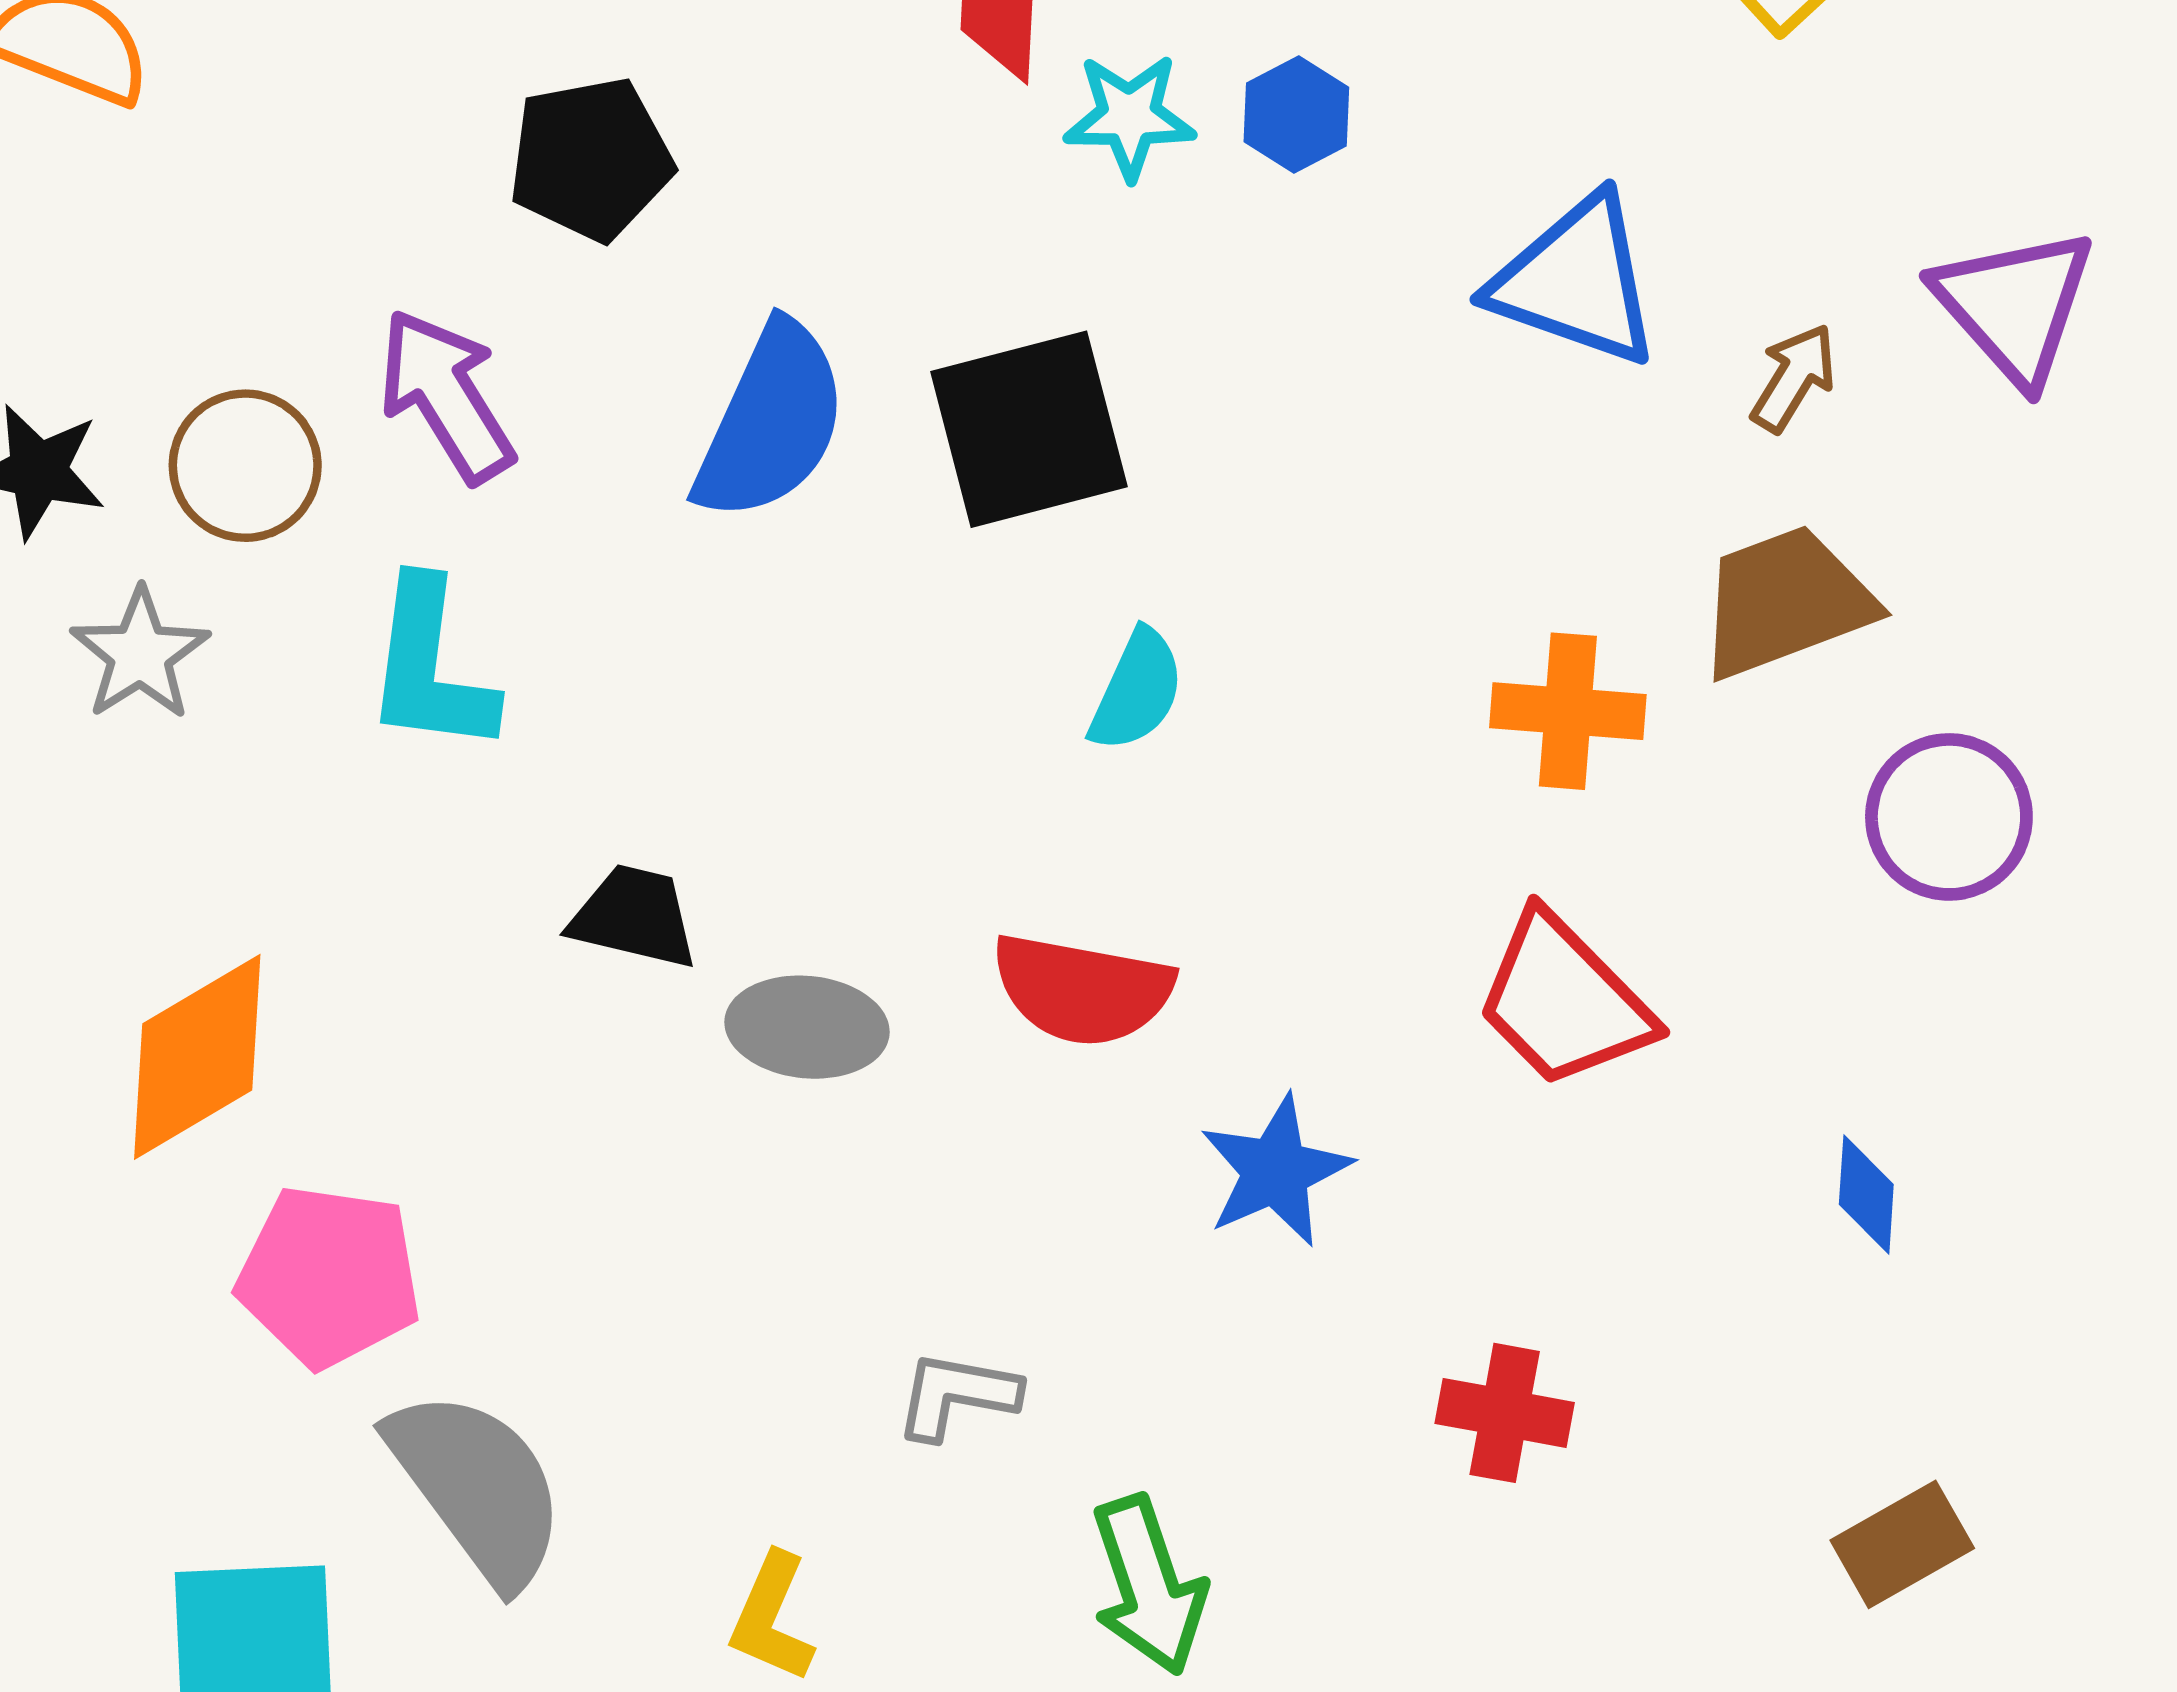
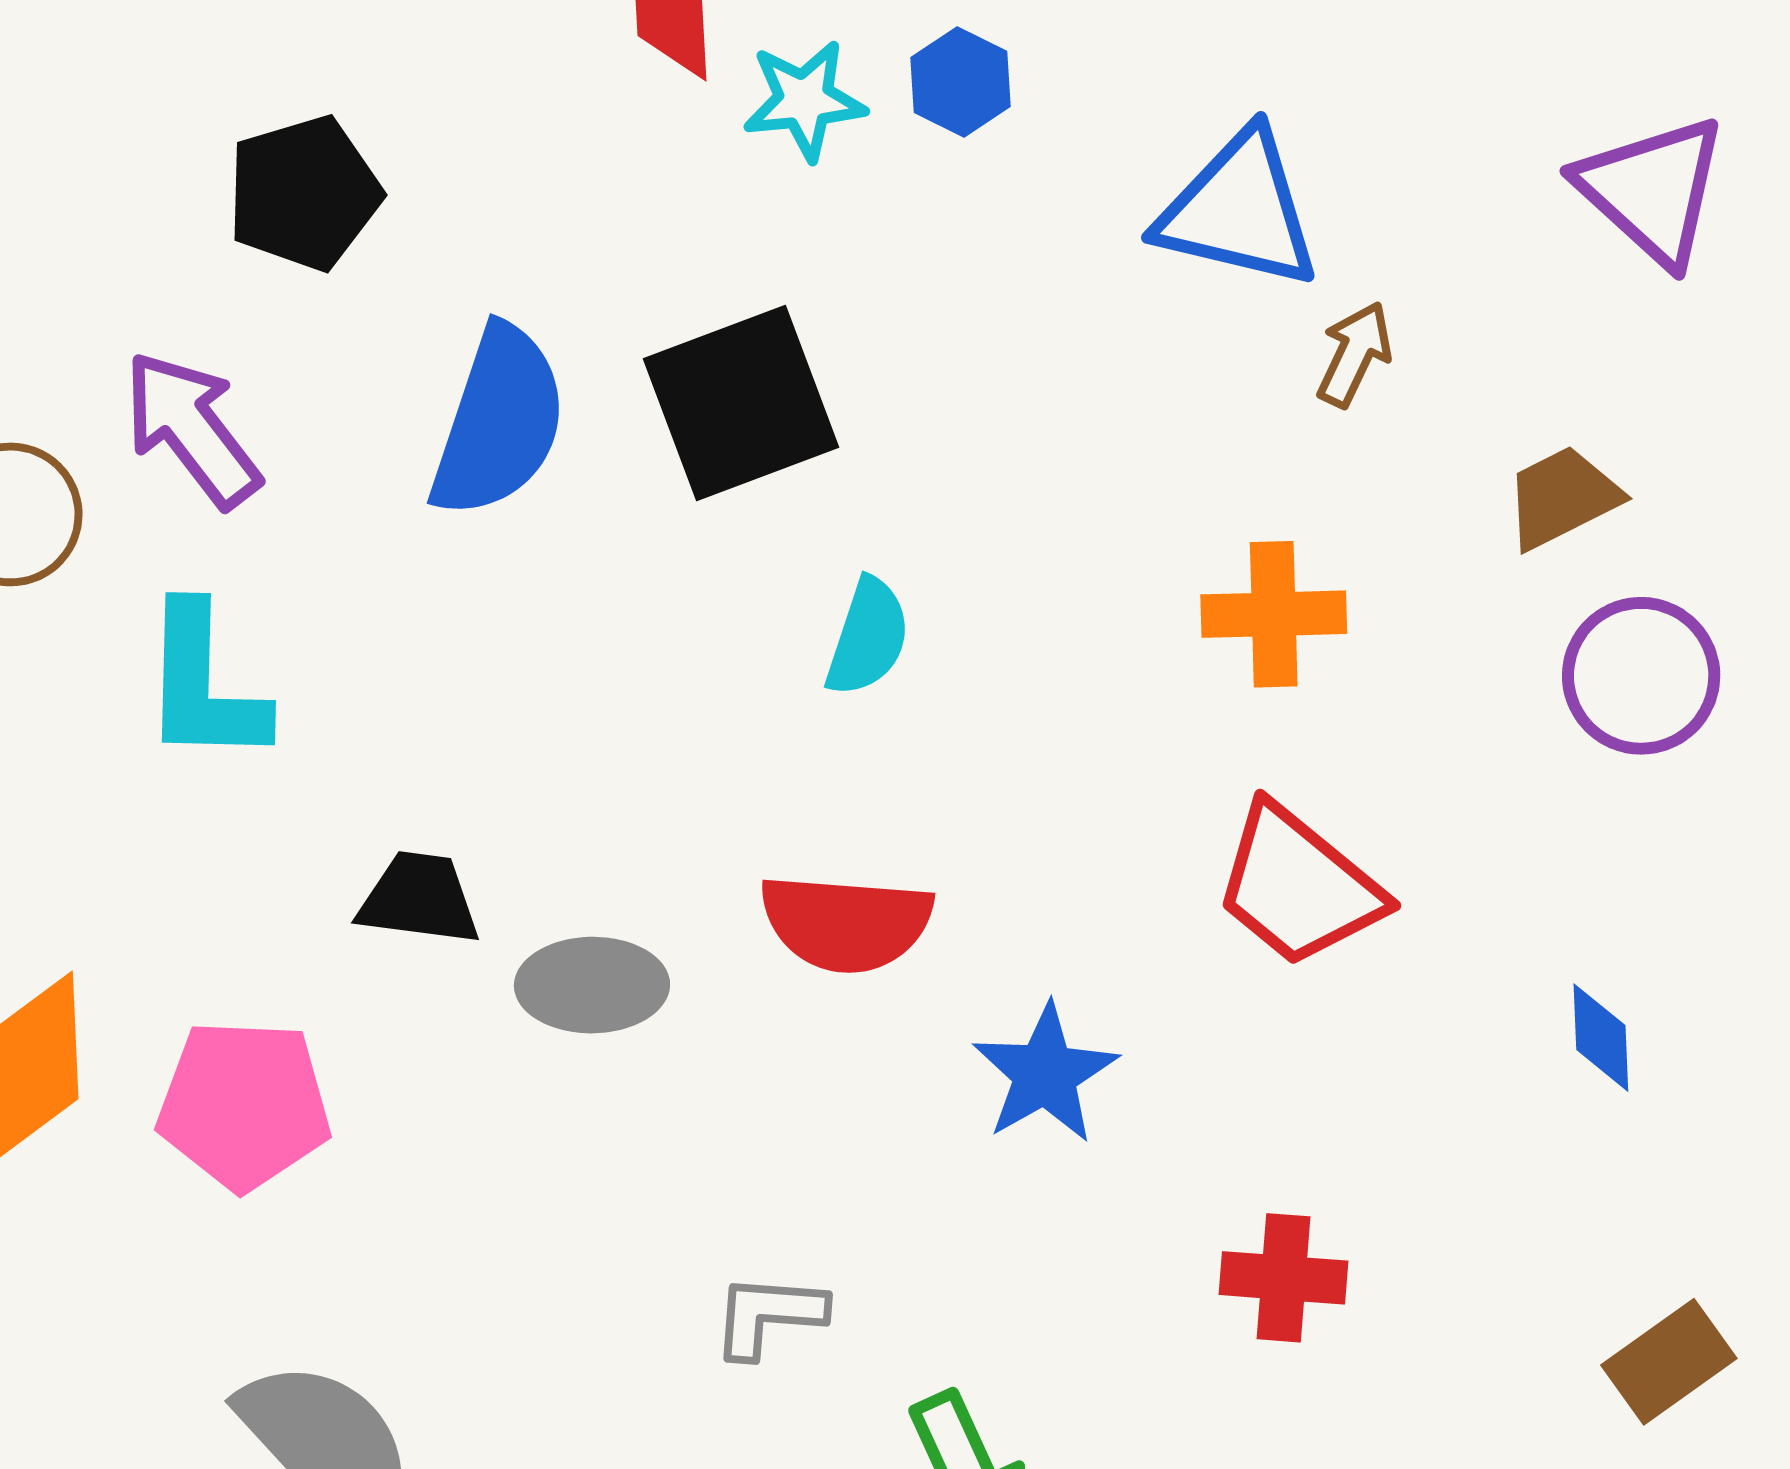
brown arrow: (1794, 378) -> (1354, 354), moved
brown trapezoid: (1785, 602) -> (1562, 497), moved, size x0.7
pink pentagon: (329, 1276) -> (244, 1105), moved

